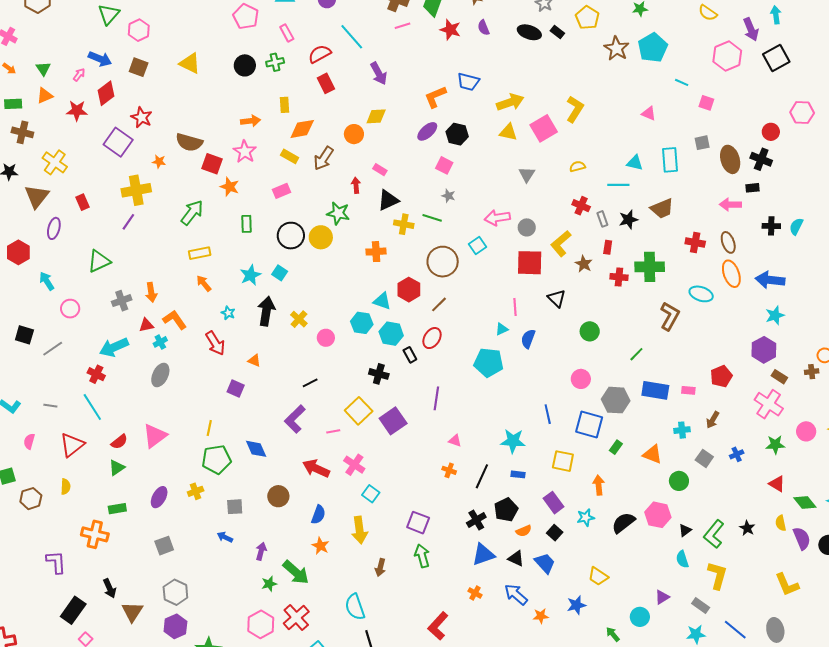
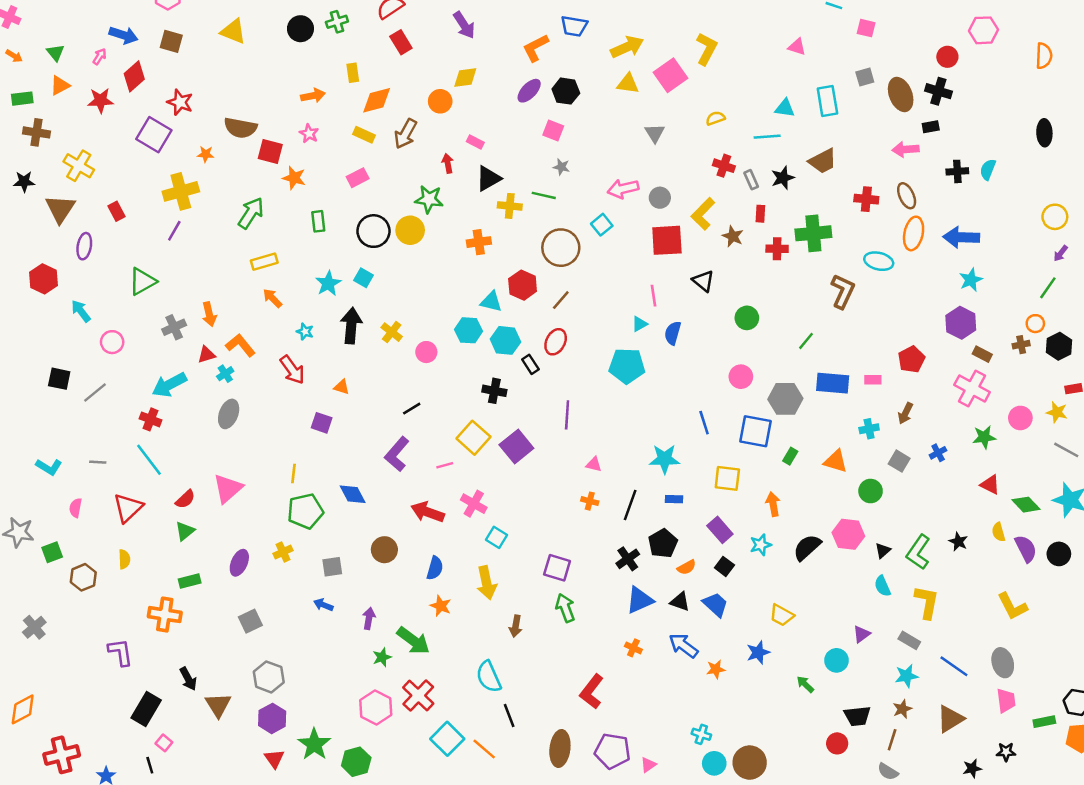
pink star: (245, 152) -> (309, 134), size x0.7
orange ellipse: (731, 274) -> (914, 233), turned 36

